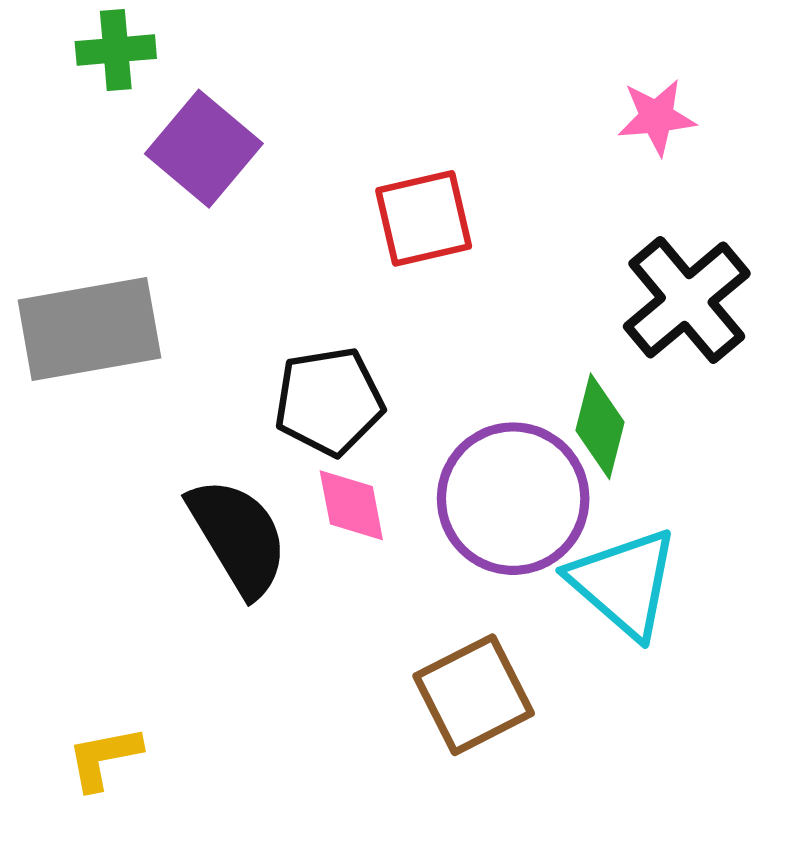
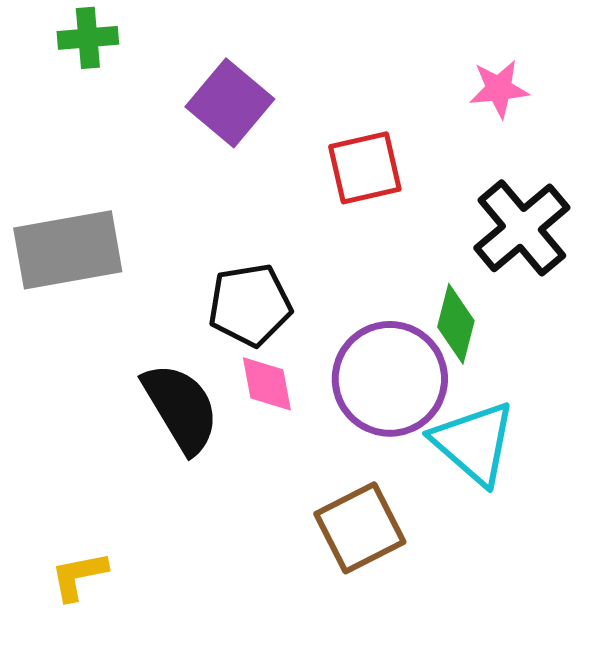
purple square: (204, 149) -> (230, 103), moved
red square: (424, 218) -> (365, 168), moved

